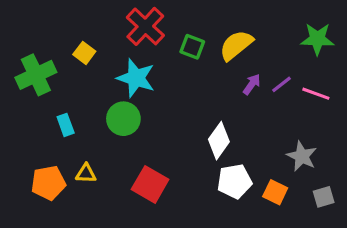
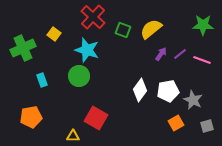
yellow triangle: (86, 173) -> (73, 136), moved
white pentagon: (235, 181) -> (168, 91), moved
orange square: (275, 192) -> (176, 123), turned 35

